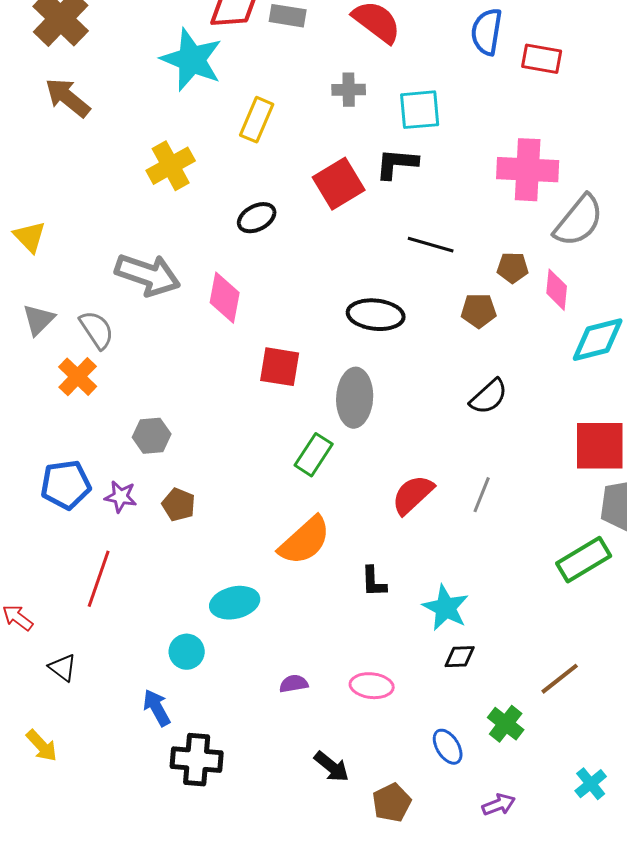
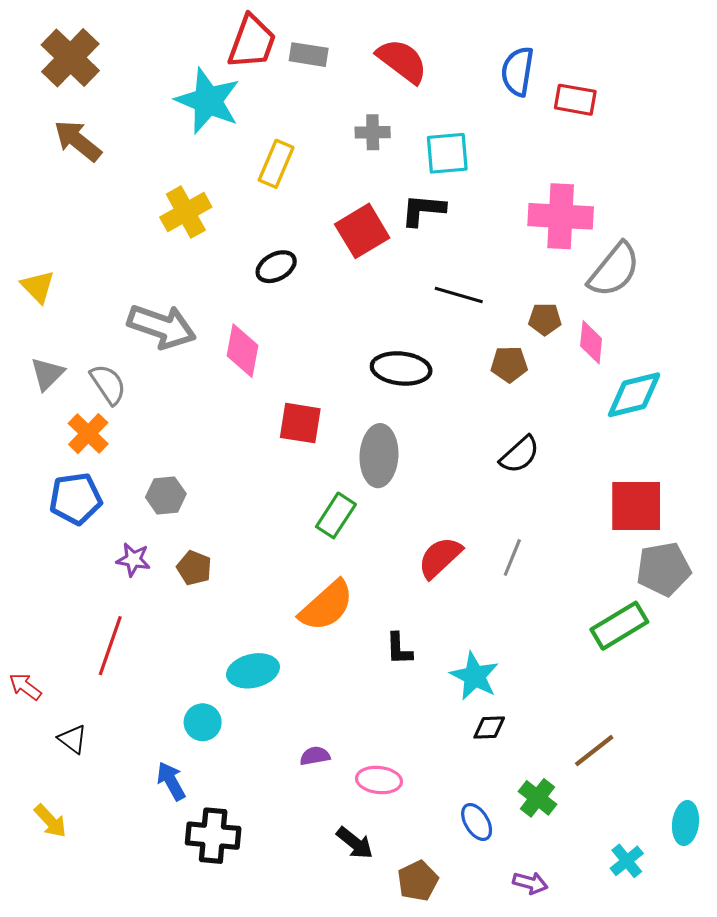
blue pentagon: (66, 485) -> (76, 499), moved
pink ellipse: (372, 686) -> (379, 780), moved
purple arrow: (499, 805) -> (530, 883), turned 36

